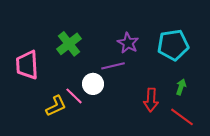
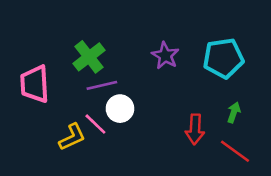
purple line: (113, 66) -> (102, 85), moved

